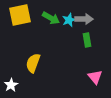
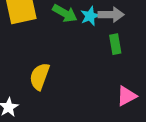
pink triangle: (95, 77) -> (126, 96), turned 42

